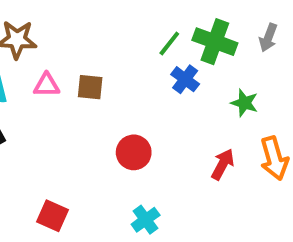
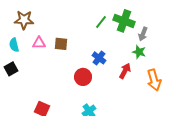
gray arrow: (268, 38) -> (143, 34), moved
blue cross: (185, 79) -> (99, 58), moved
red arrow: (223, 164) -> (125, 71), moved

